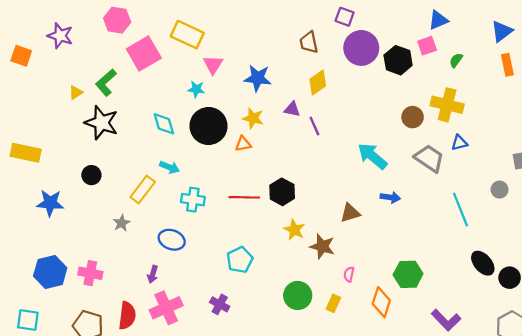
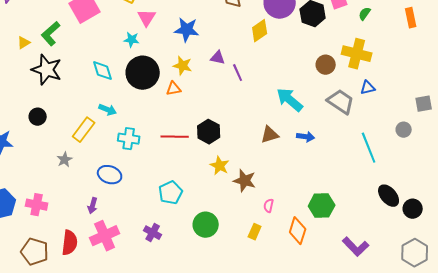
yellow diamond: (318, 83) -> (260, 31), moved
brown triangle: (350, 213) -> (270, 135), moved
green circle: (298, 295) -> (206, 225), moved

